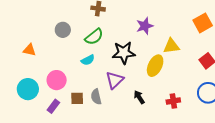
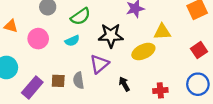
yellow ellipse: (155, 66) -> (143, 52), turned 35
pink circle: (57, 80) -> (38, 39), moved
purple rectangle: (53, 106) -> (32, 88), size x1.5

